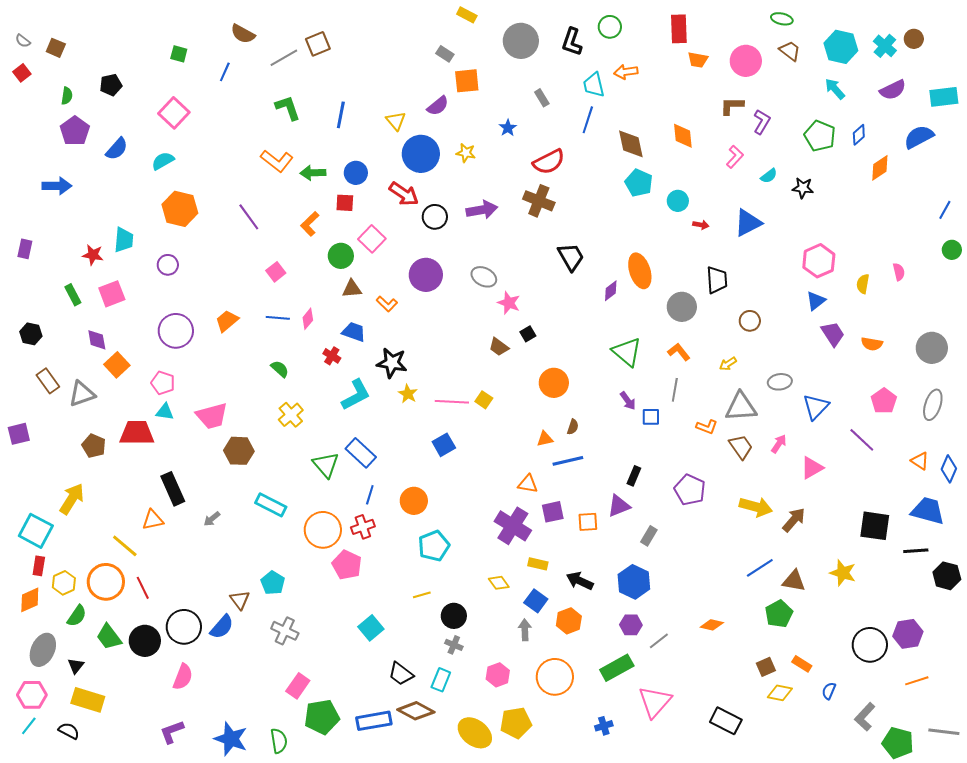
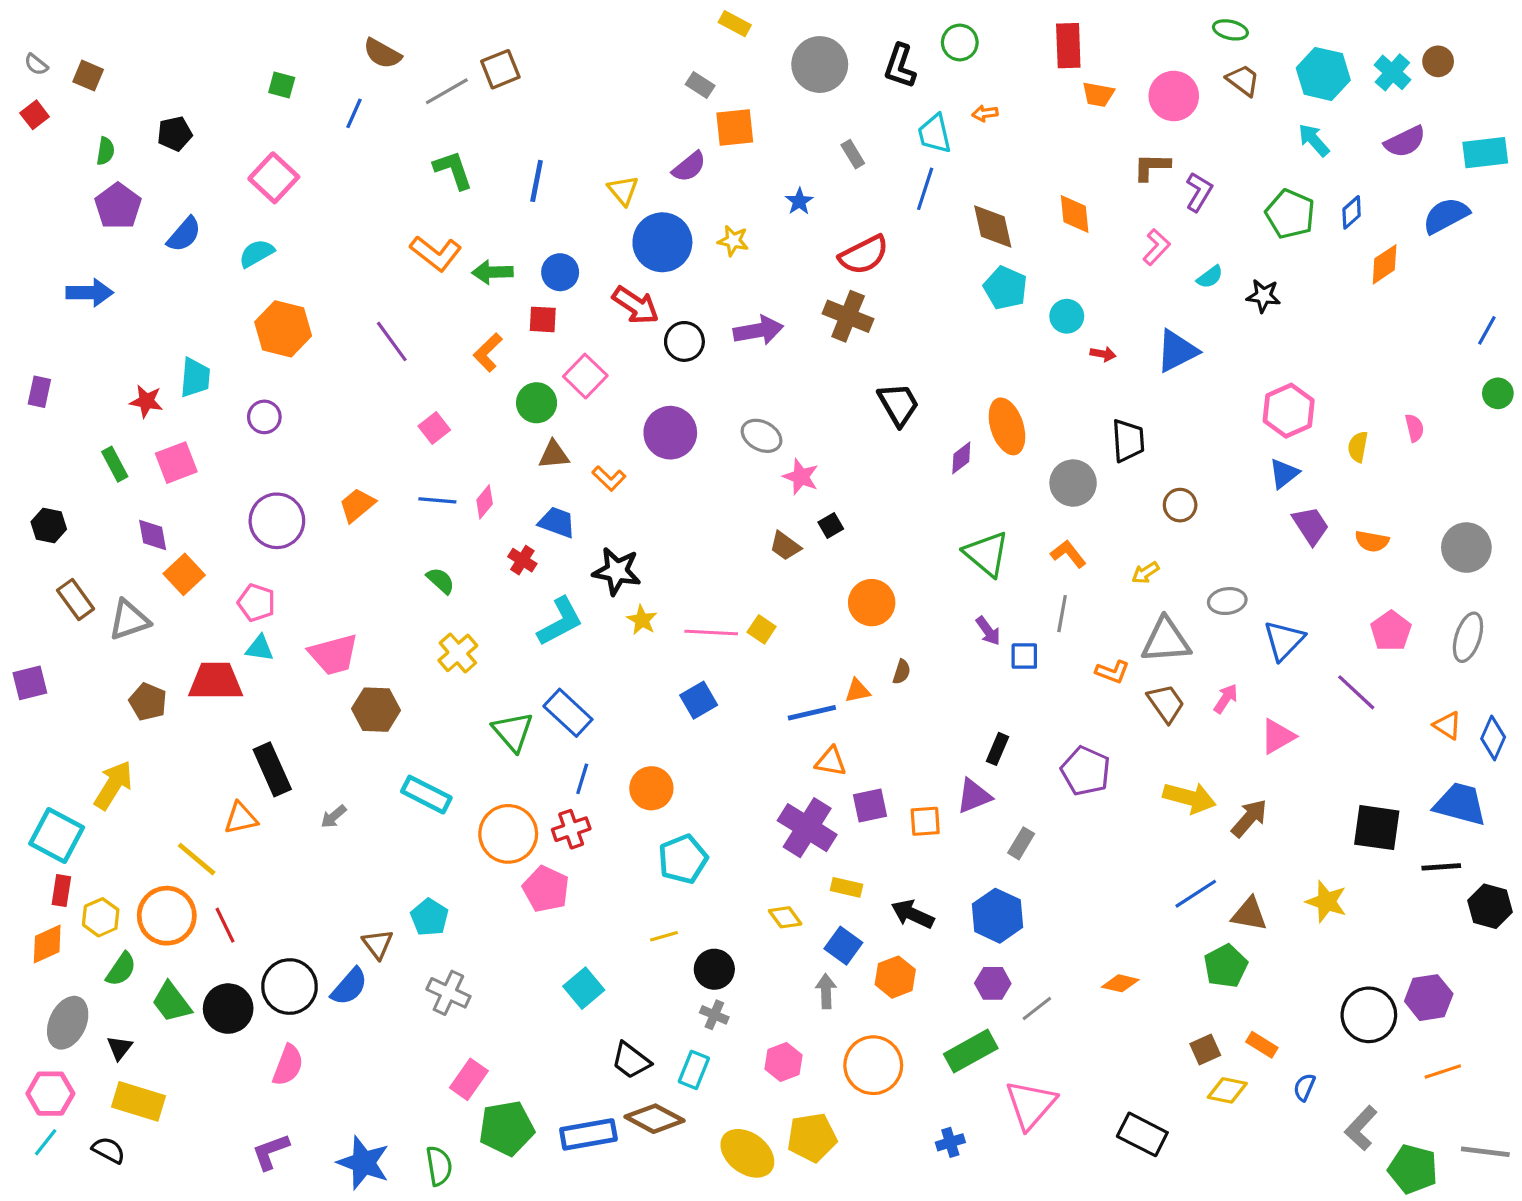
orange arrow: (626, 72) -> (985, 113), size x0.7
blue line: (568, 461) -> (812, 713), moved

